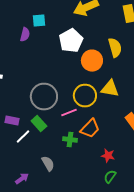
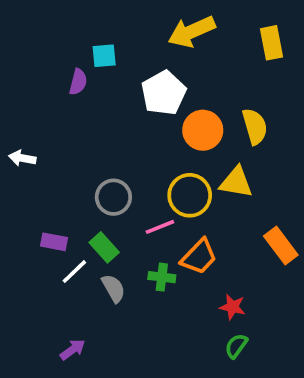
yellow semicircle: (115, 48) -> (255, 126), moved
gray circle: (44, 97) -> (113, 197), size x0.7
gray semicircle: (48, 164) -> (113, 288), moved

